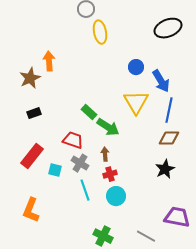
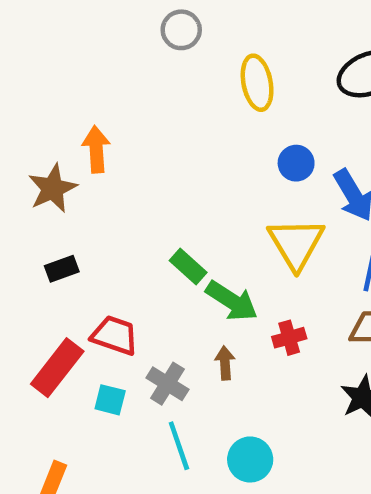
yellow ellipse: (100, 32) -> (257, 83), moved
red trapezoid: (73, 140) -> (115, 335), moved
red cross: (110, 174) -> (289, 338), moved

